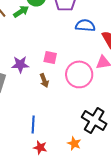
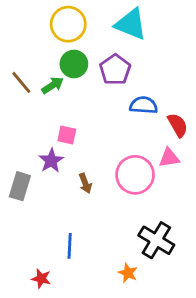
pink square: (50, 57) -> (67, 135), moved
purple star: (20, 64) -> (51, 161), turned -30
red star: (40, 147) -> (41, 279), moved

